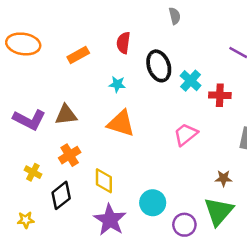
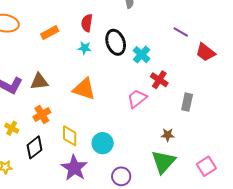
cyan star: (117, 84) -> (85, 48), moved
red cross: (220, 95) -> (159, 80), moved, turned 30
cyan circle: (153, 203) -> (103, 143), moved
purple circle: (184, 225) -> (121, 176), moved

